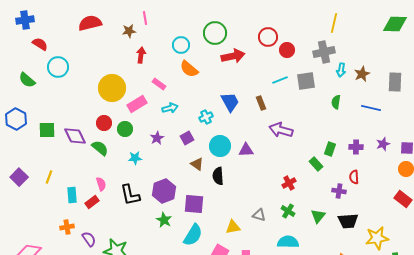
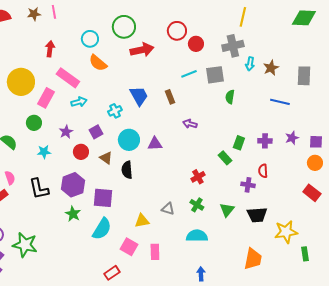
brown star: (129, 31) -> (34, 14), moved
pink rectangle: (159, 84) -> (68, 78), size x1.6
green semicircle: (336, 102) -> (230, 97), moved
pink rectangle: (137, 104) -> (46, 98), turned -30
red circle: (104, 123) -> (81, 152), moved
purple arrow: (281, 130) -> (190, 124), size x0.6

